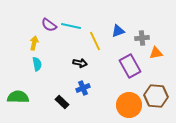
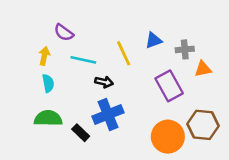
cyan line: (71, 26) -> (83, 60), moved
blue cross: (83, 88) -> (108, 114), size x1.6
green semicircle: (18, 97) -> (48, 118), moved

